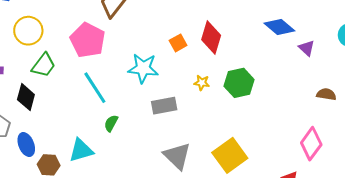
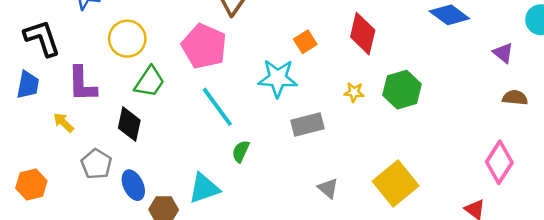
orange square: (178, 43) -> (305, 42), moved
purple triangle: (307, 48) -> (503, 53), moved
gray triangle: (177, 156) -> (328, 188), size x0.6

